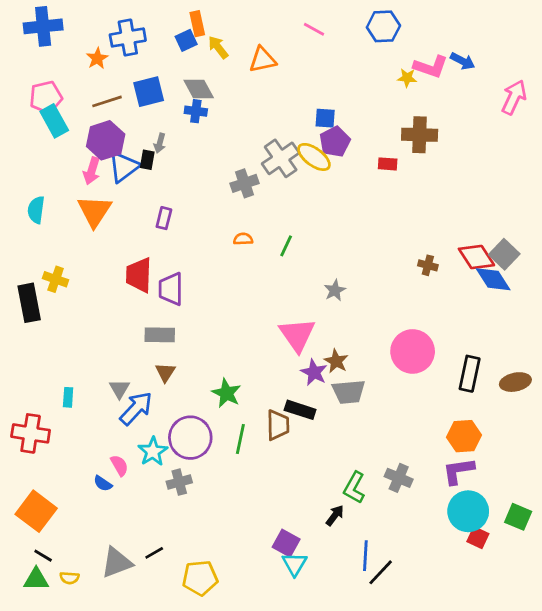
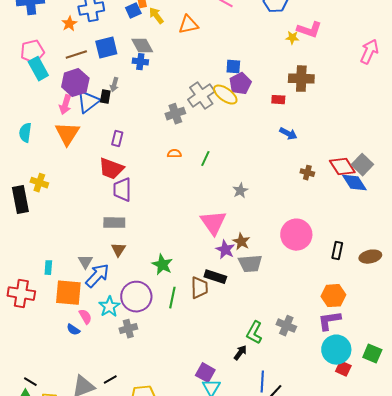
blue arrow: (463, 61) -> (288, 134), moved
red trapezoid: (139, 275) -> (111, 169), moved, turned -72
black rectangle: (470, 374) -> (337, 251), size x0.7
orange square: (36, 511) -> (68, 293), moved, turned -32

